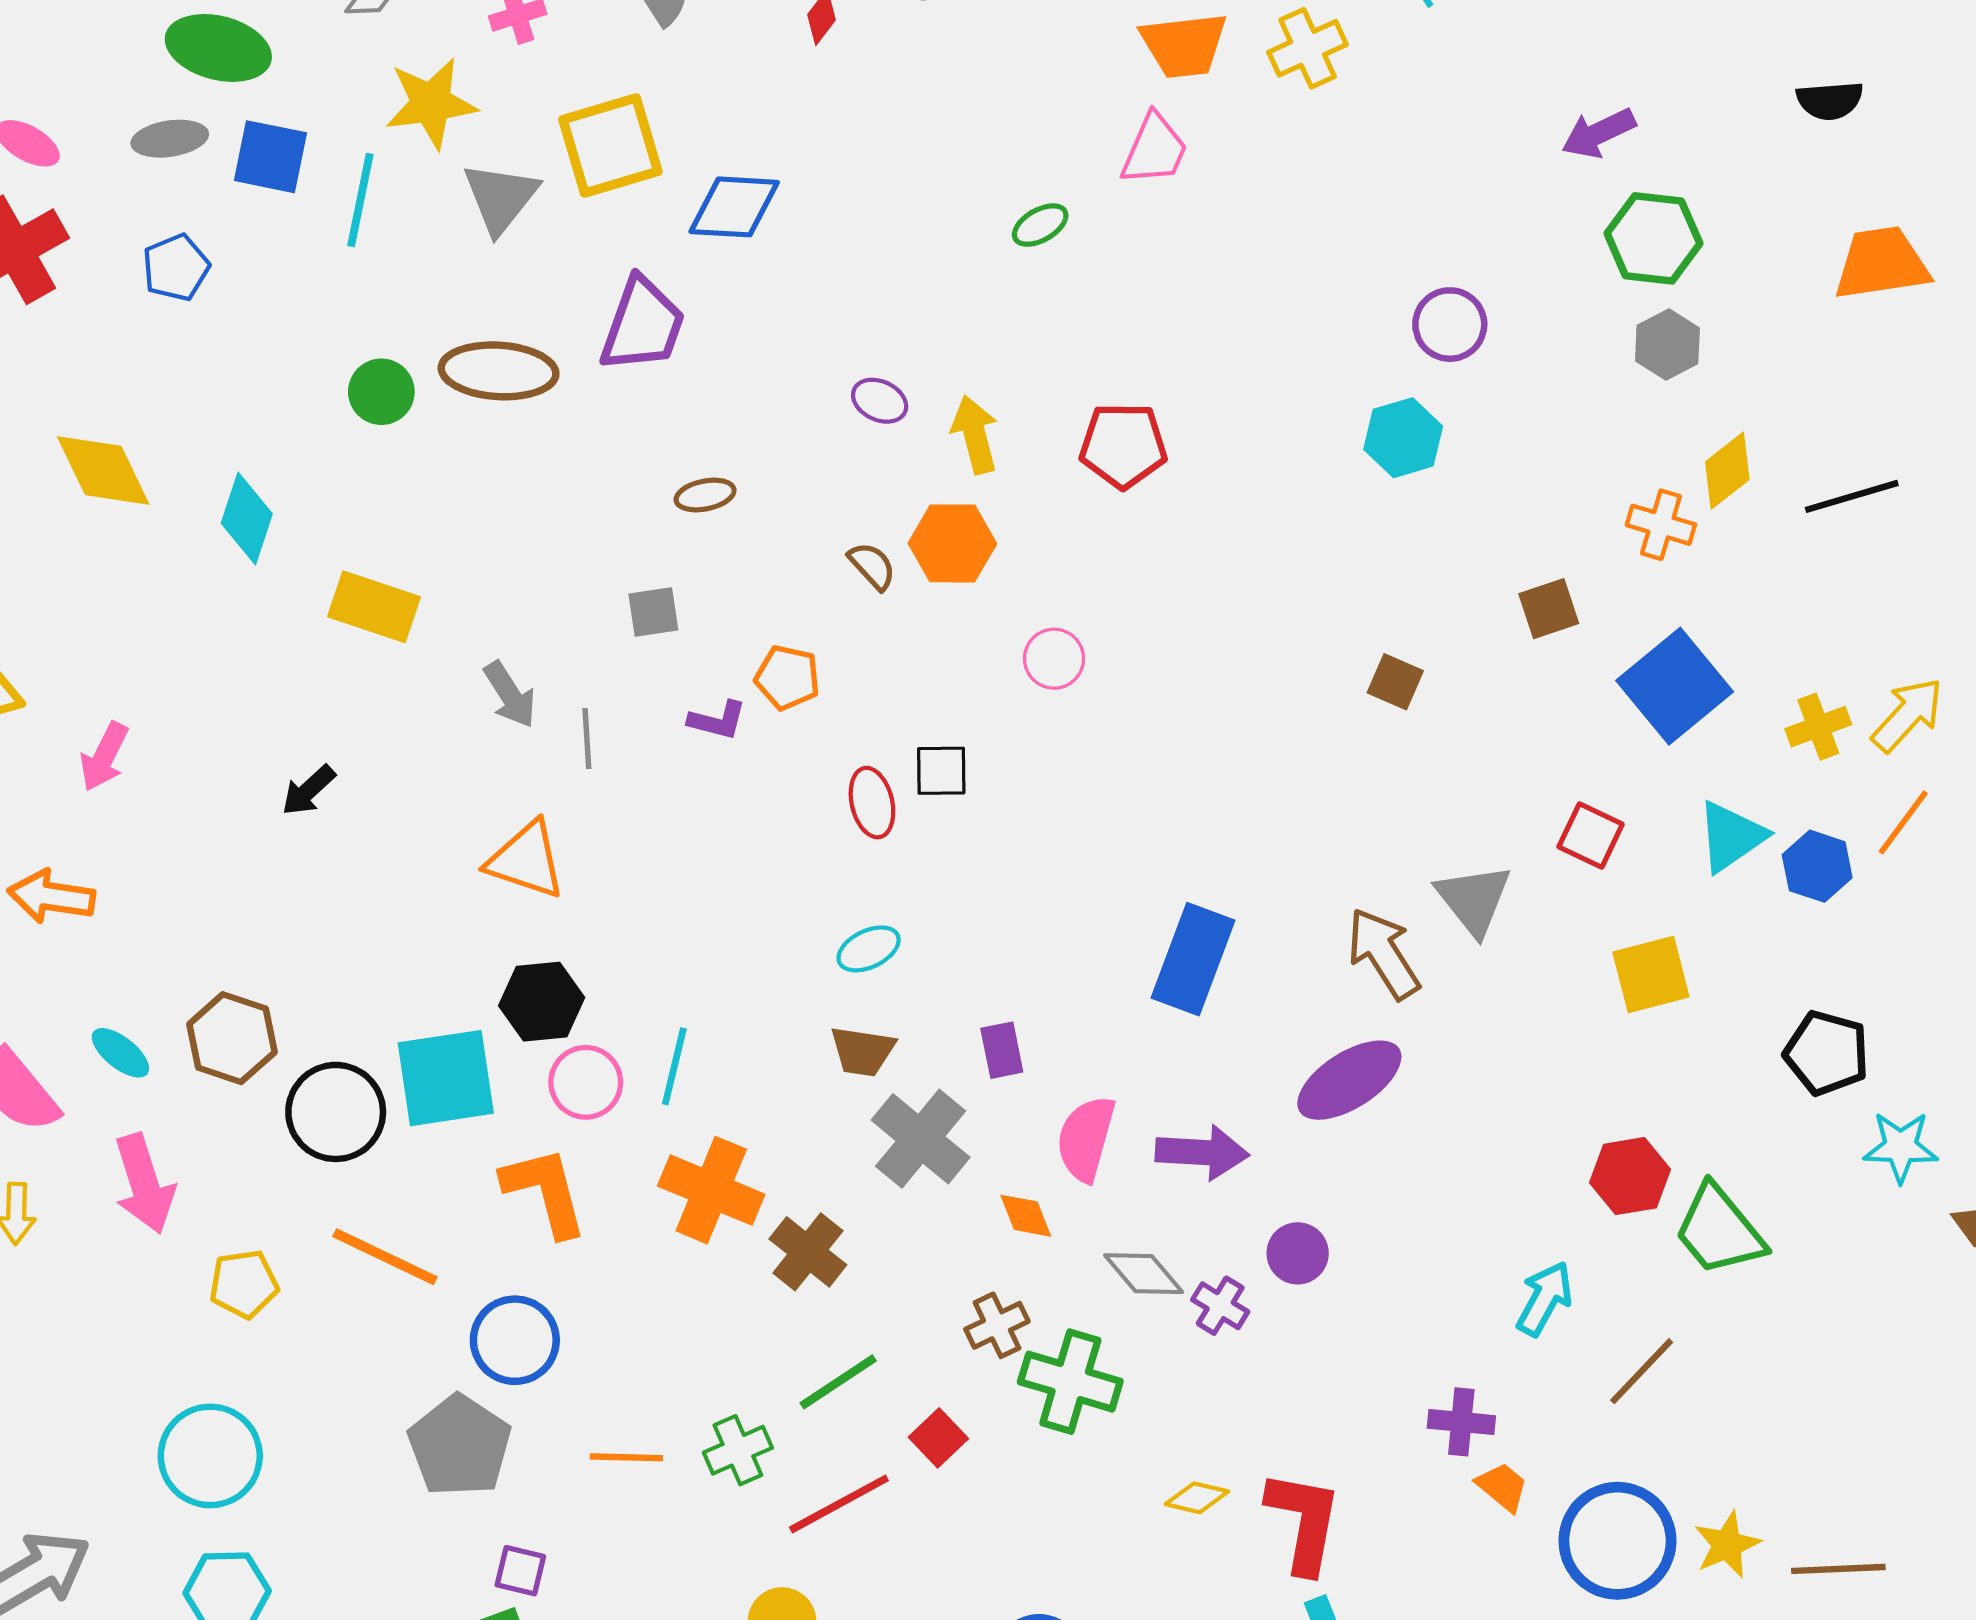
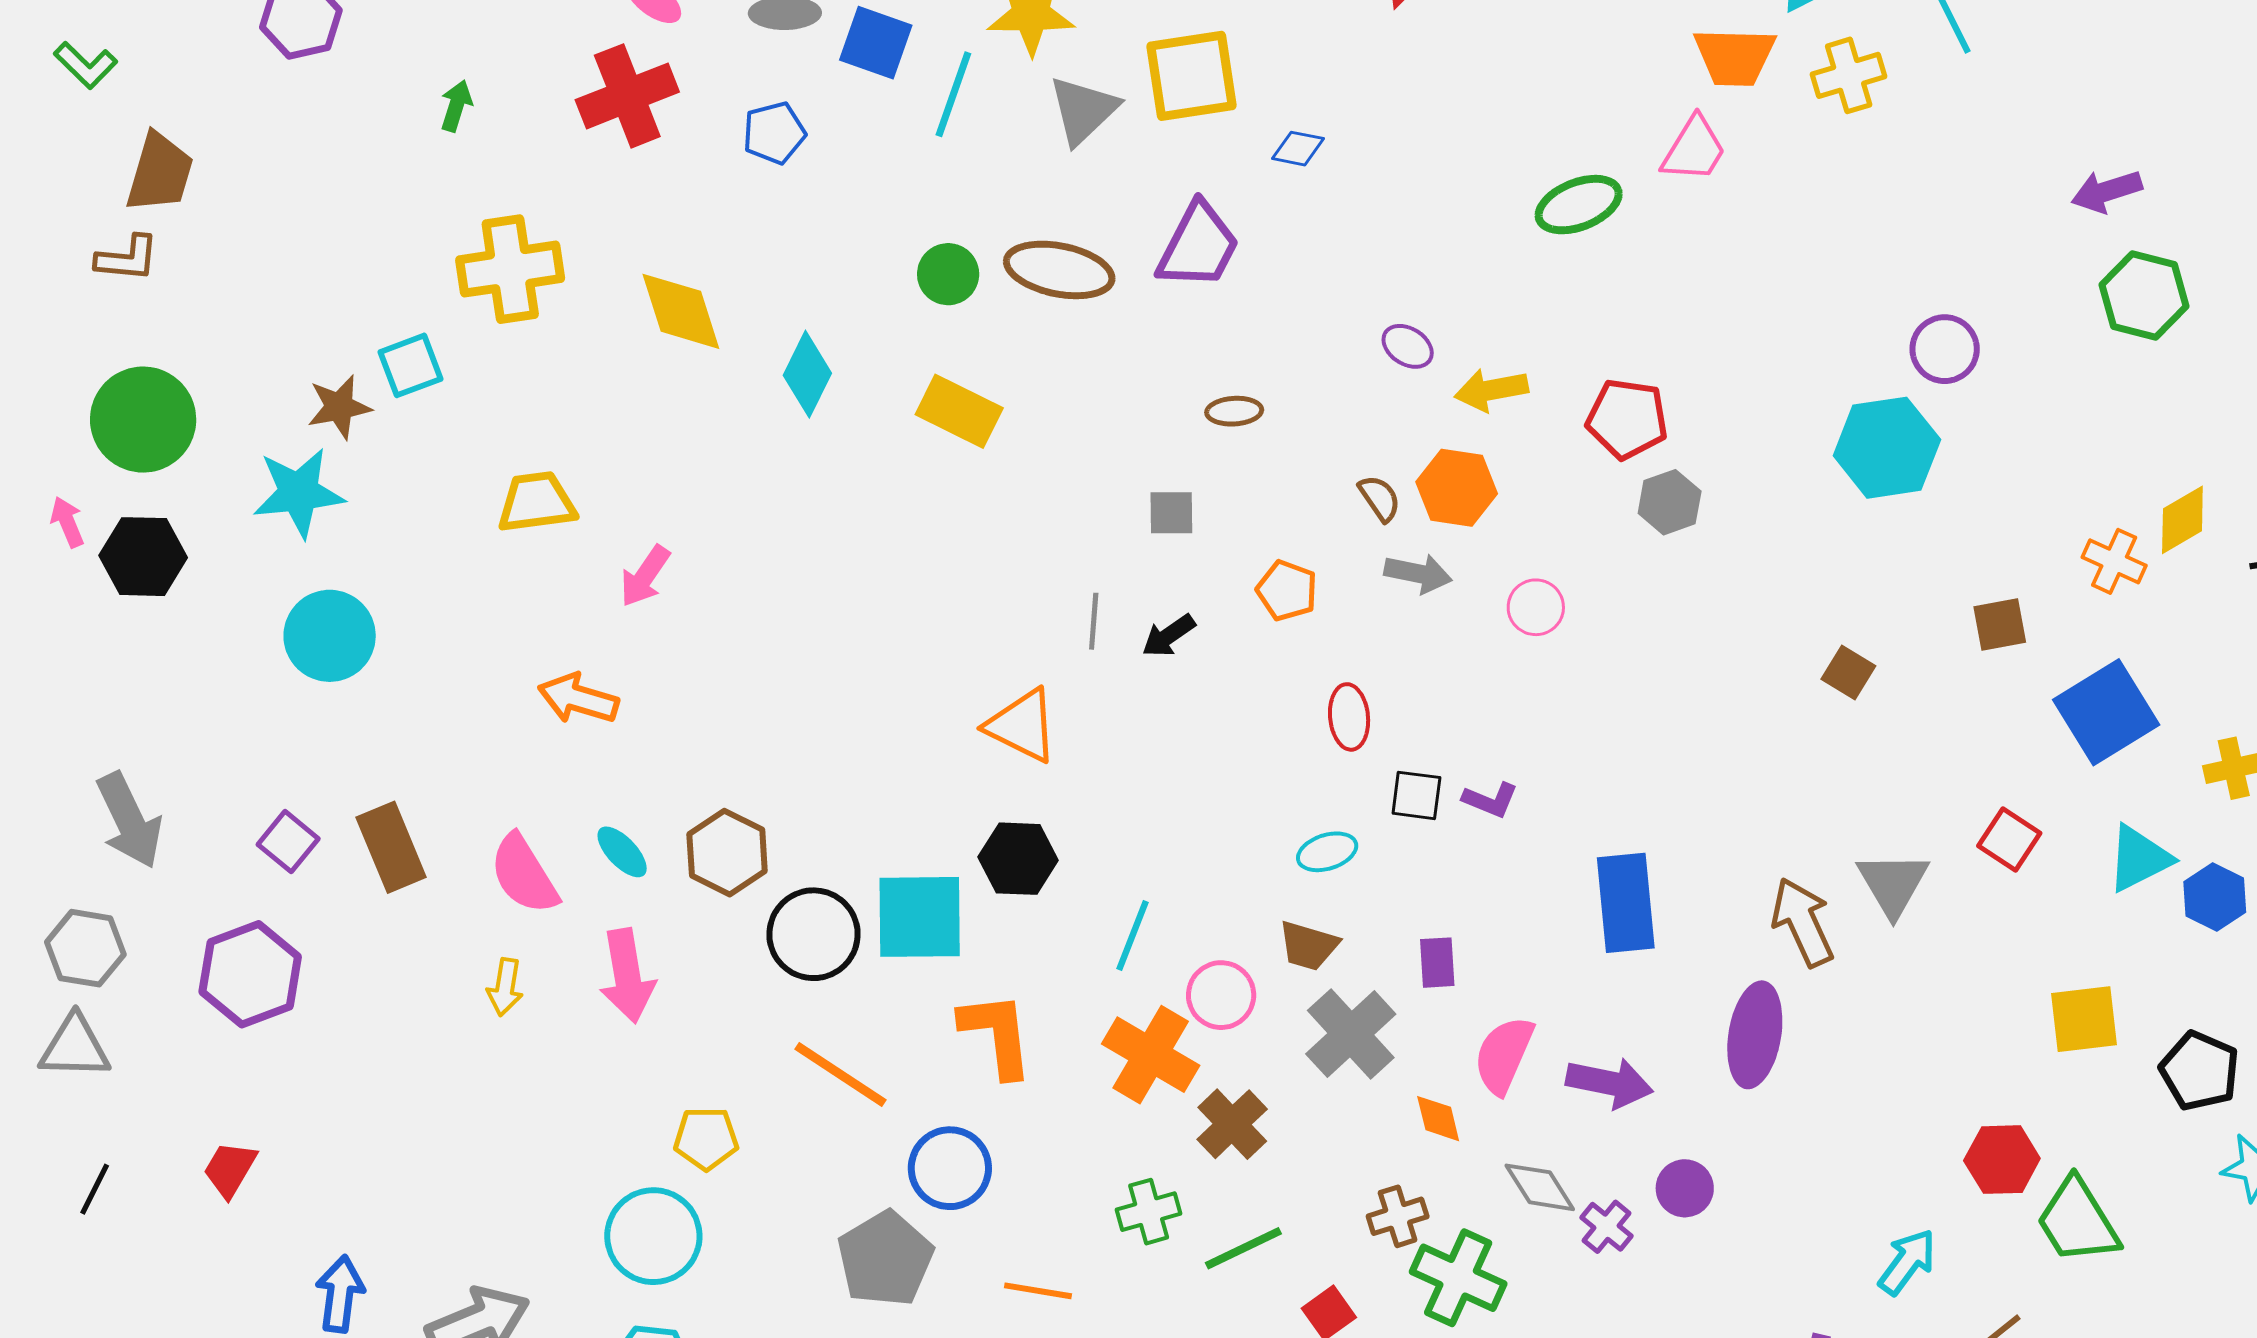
blue diamond: (734, 207) -> (1298, 149), size x0.6
green ellipse: (1040, 225) -> (1579, 205), size x1.6
gray hexagon: (1667, 345) -> (1670, 502), moved
yellow arrow: (975, 435) -> (1491, 390), turned -94
cyan hexagon: (1403, 438) -> (1887, 448), size x1.4
yellow rectangle: (374, 607) -> (959, 411), moved
gray arrow: (510, 695) -> (1418, 573), moved, turned -54
purple L-shape: (717, 720) -> (1490, 800), moved
black square: (941, 771) -> (1416, 795), moved
black arrow: (308, 790) -> (1169, 636), moved
blue rectangle: (1193, 959) -> (1626, 903), turned -34
yellow square: (1651, 974) -> (2084, 1019), moved
purple ellipse: (1349, 1080) -> (1755, 1035), turned -56
pink circle: (586, 1082) -> (1221, 995), moved
yellow pentagon: (244, 1284) -> (706, 1138), moved
green cross: (738, 1450) -> (1149, 1212), moved

